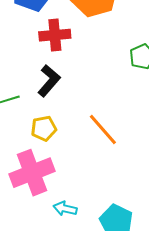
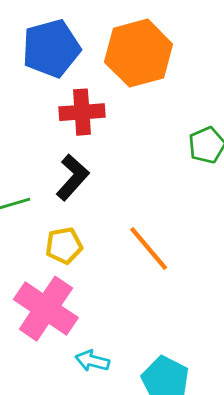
pink cross: (32, 173) -> (46, 309), turned -36

